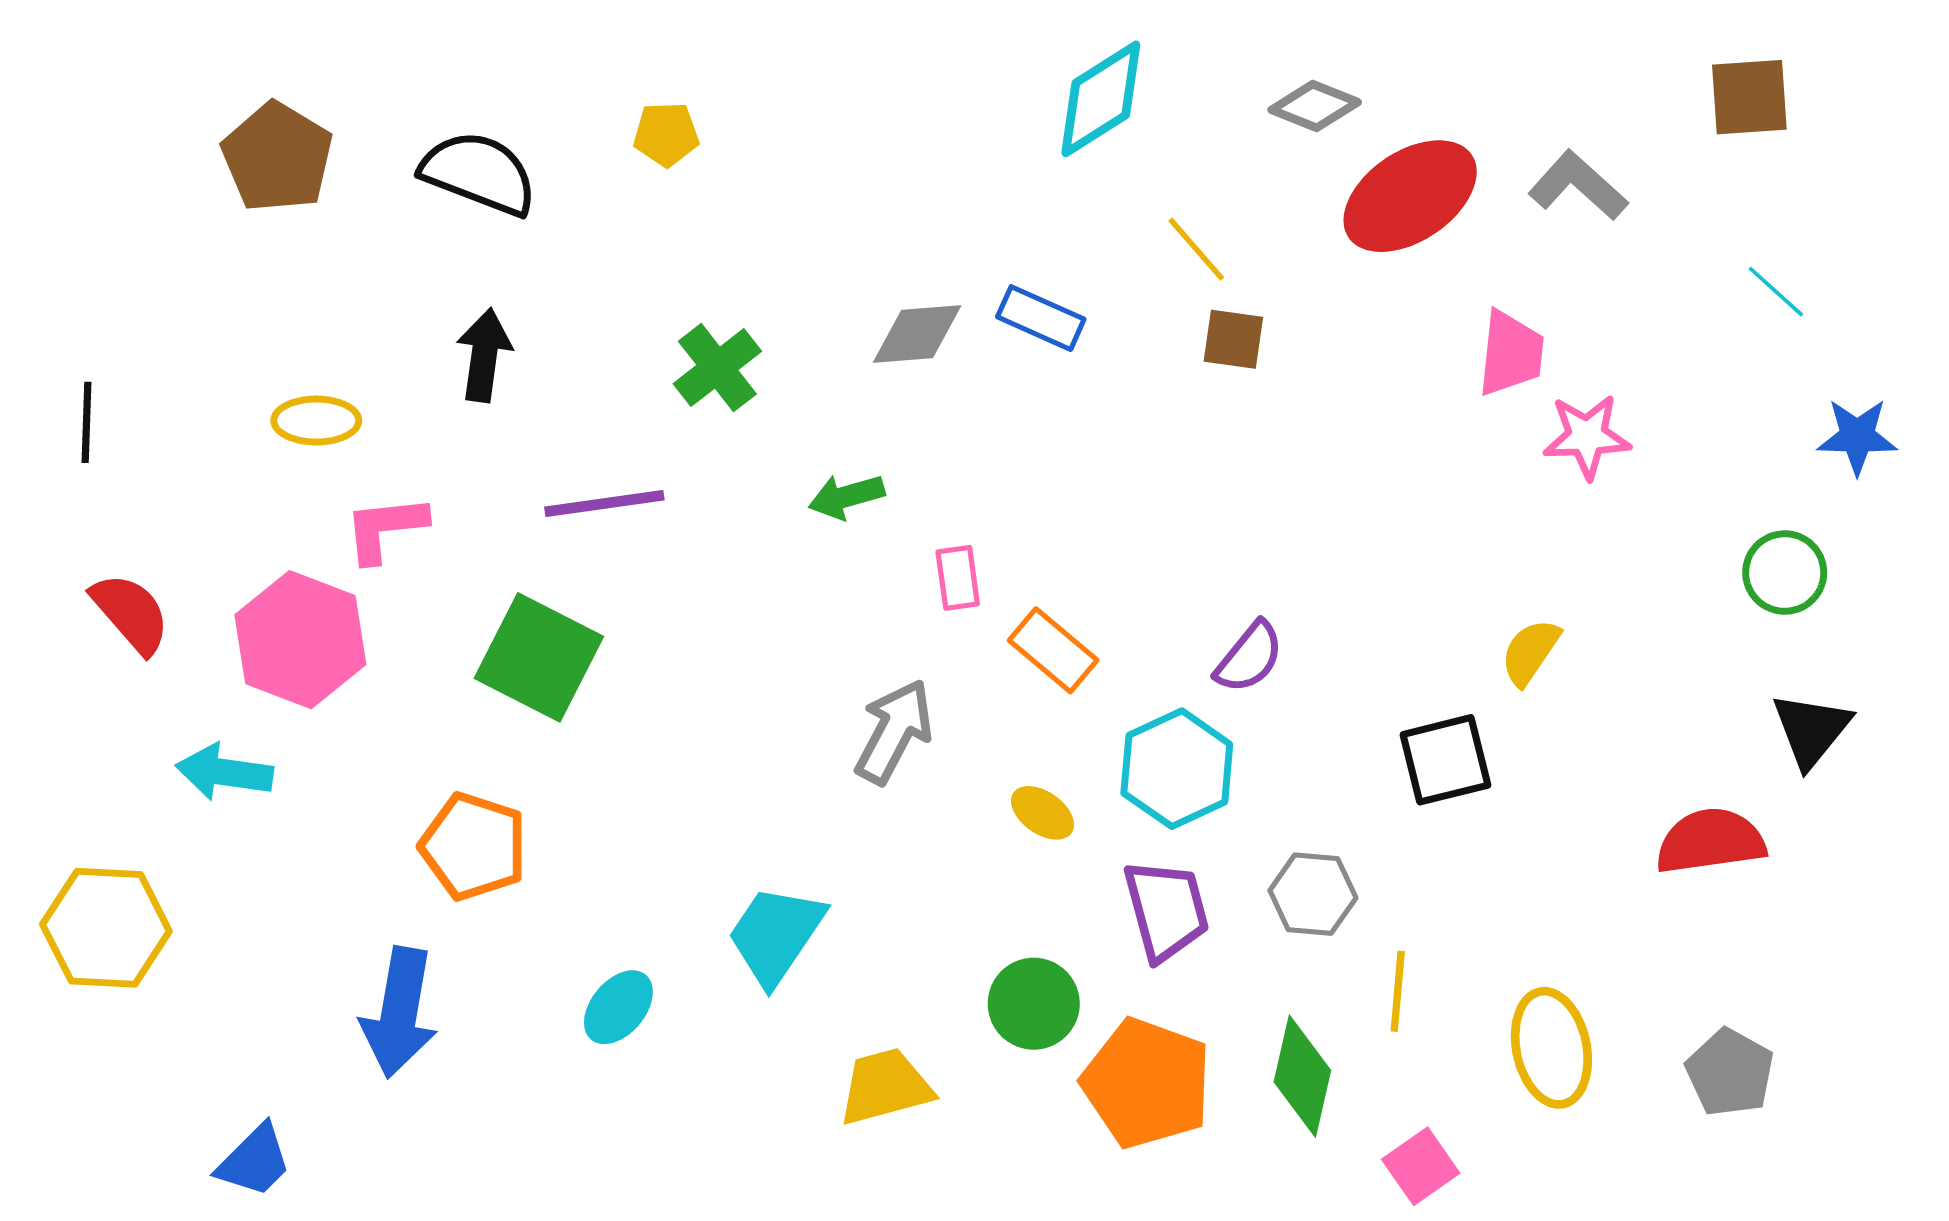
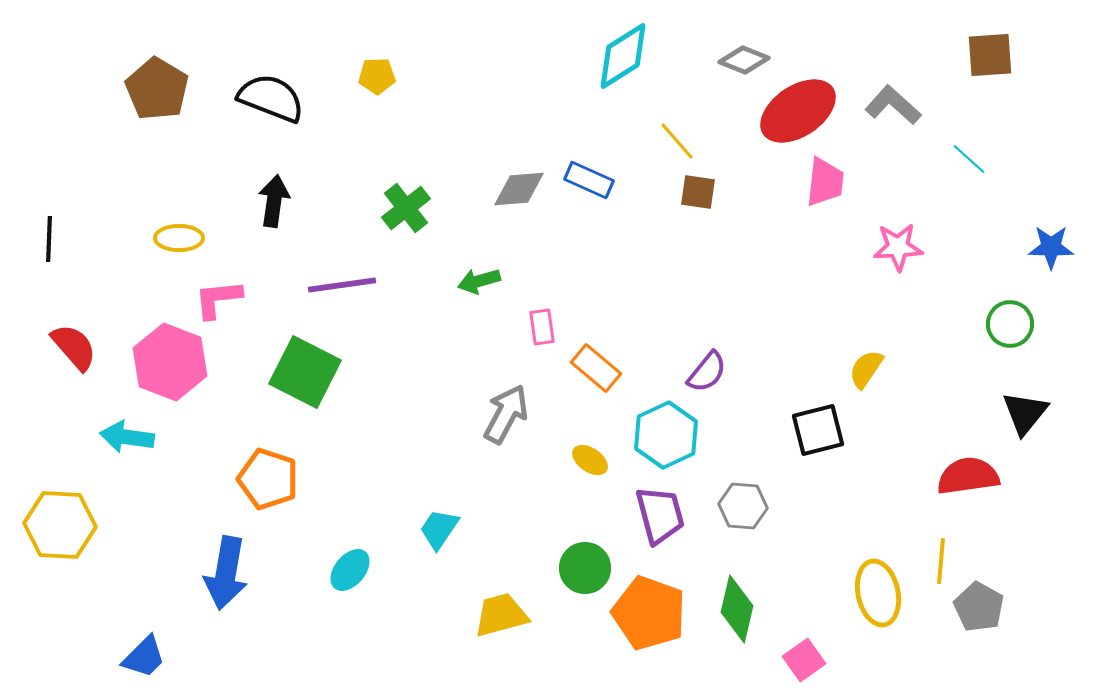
cyan line: (1776, 292) -> (969, 159), moved
pink trapezoid: (1511, 353) -> (825, 182), moved
cyan trapezoid: (776, 935) -> (439, 529), size x0.7
yellow line: (1398, 991) -> (941, 561), moved

